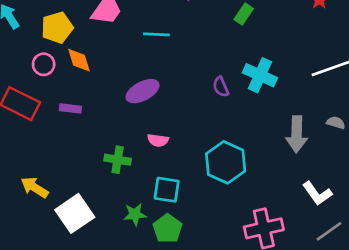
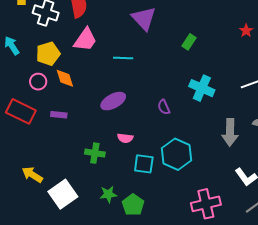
purple semicircle: (221, 87) -> (164, 107), moved
cyan square: (167, 190) -> (144, 164), moved

